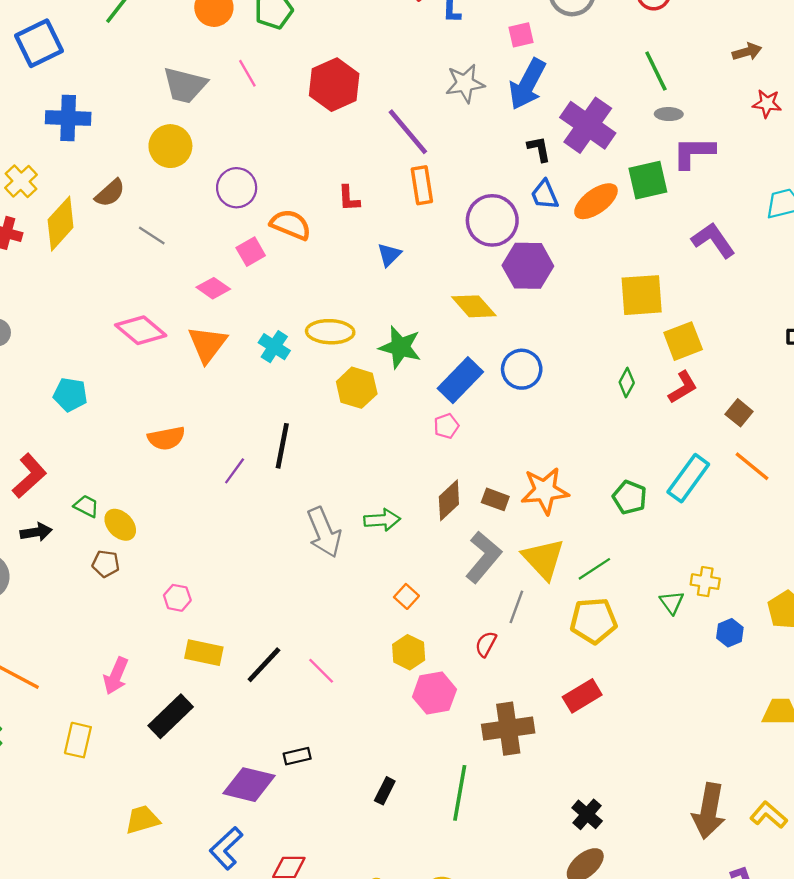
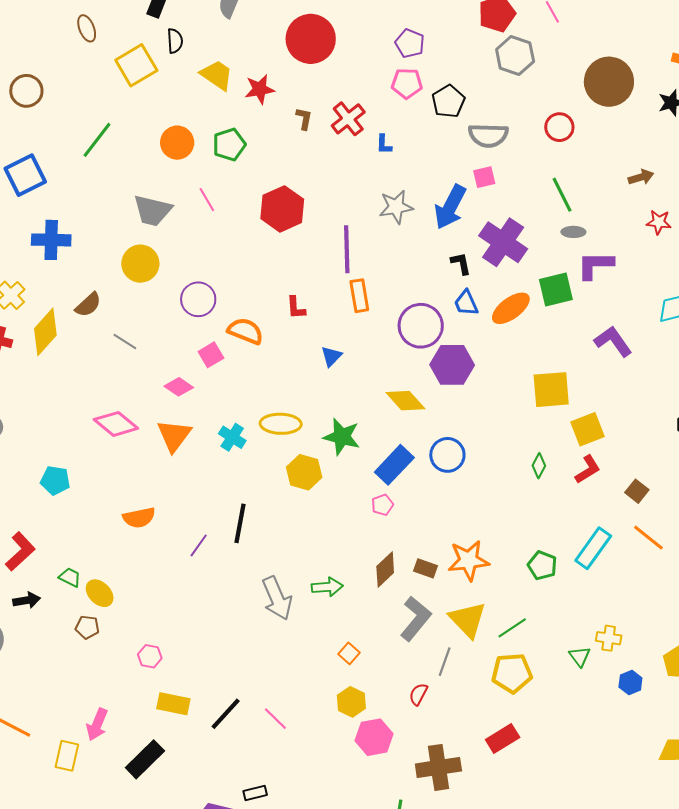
pink square: (521, 35) -> (484, 177), moved
purple line: (408, 132) -> (347, 249), turned 39
yellow rectangle: (78, 740) -> (67, 756), moved

